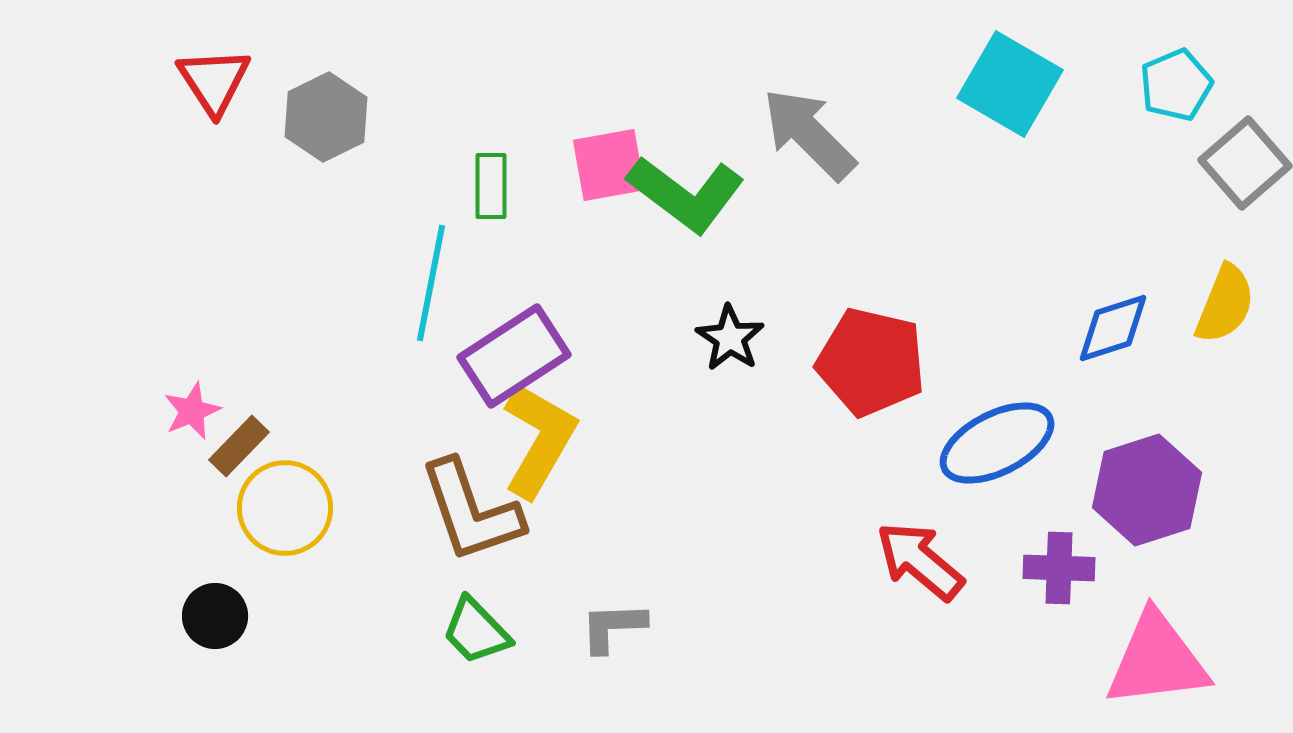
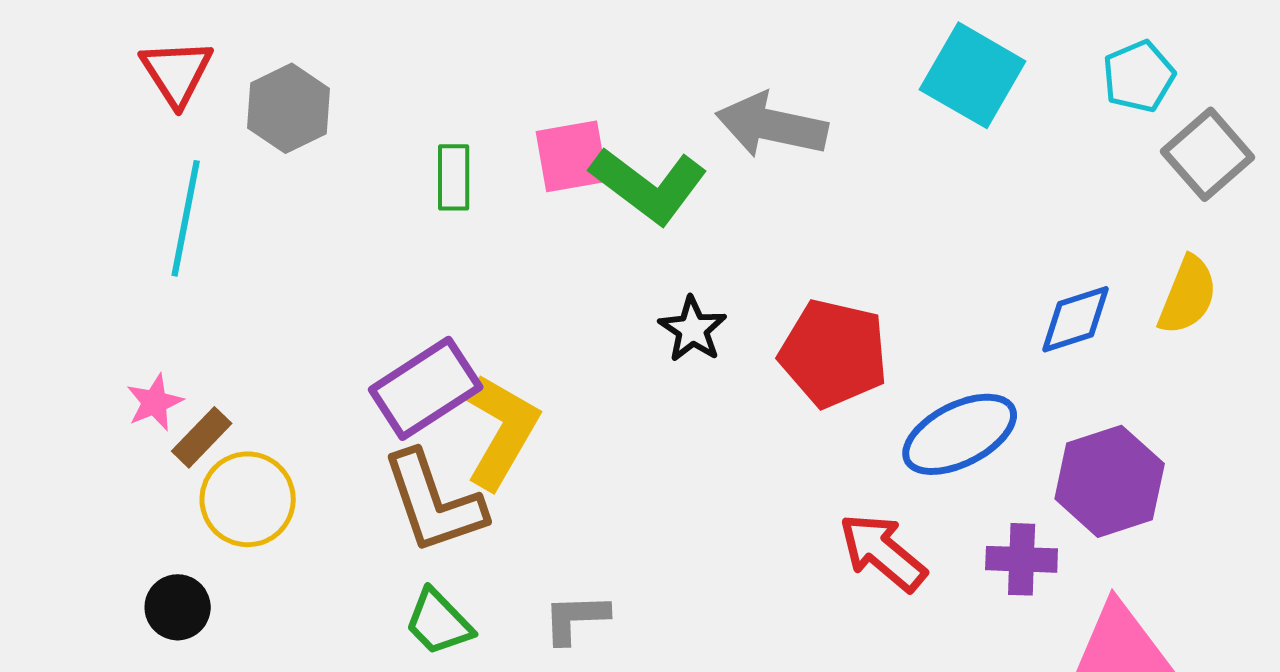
gray arrow: (809, 134) -> (772, 125), turned -33
cyan line: (431, 283) -> (186, 218), moved
purple rectangle: (514, 356) -> (426, 388), moved

